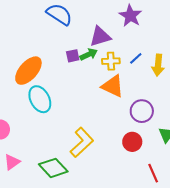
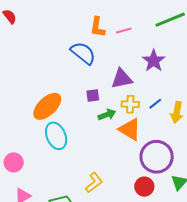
green arrow: (89, 54) -> (107, 115), moved
purple circle: (142, 111) -> (157, 157), size x1.4
yellow L-shape: (82, 142) -> (94, 183), size x0.7

